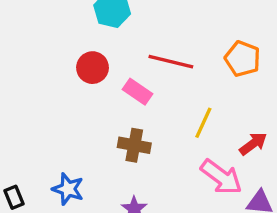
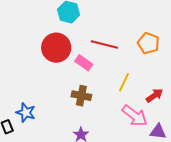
red circle: (93, 68) -> (56, 48), size x1.5
blue star: (68, 189) -> (26, 113), moved

